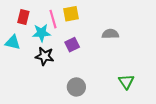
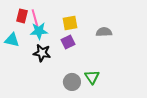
yellow square: (71, 14) -> (70, 23), moved
pink line: (53, 19) -> (35, 18), moved
green triangle: (126, 82) -> (92, 77), moved

